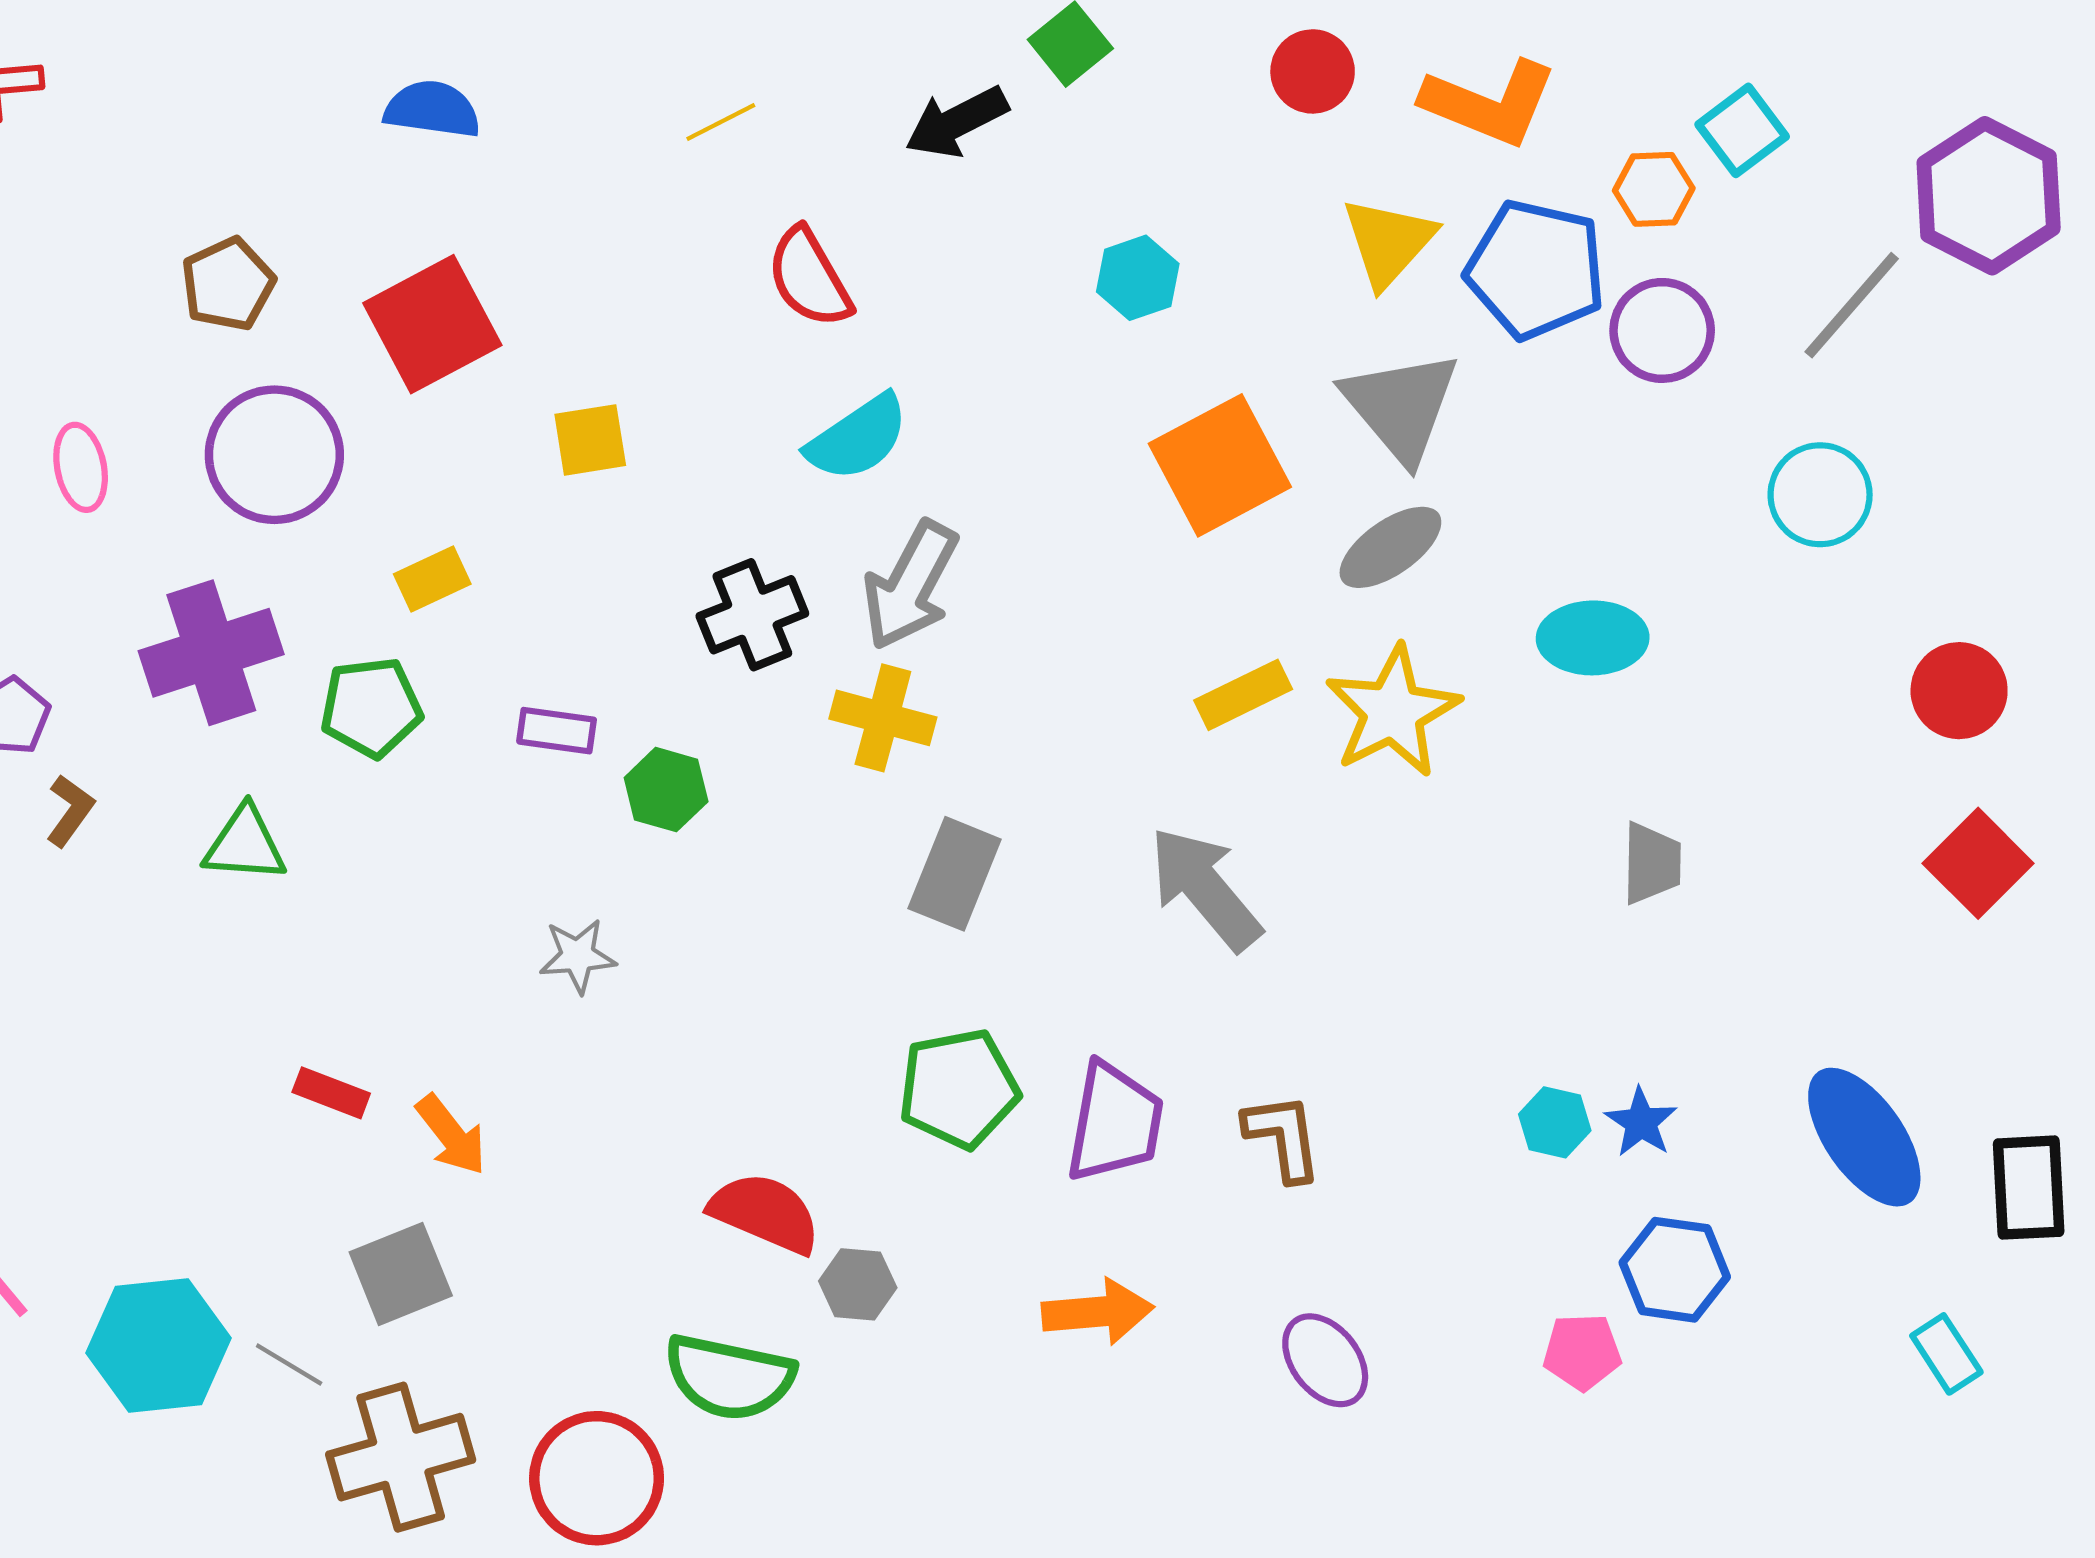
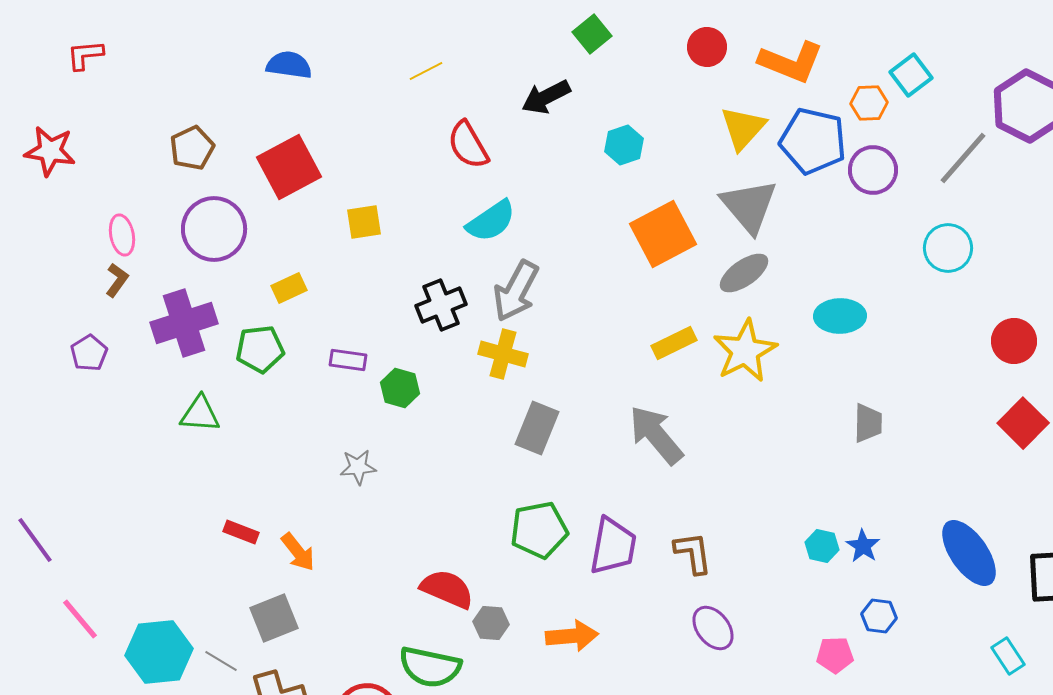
black arrow: (957, 122) -> (546, 97), moved
brown L-shape: (70, 811) -> (117, 280), moved
blue hexagon: (1675, 1270) -> (879, 616), size x0.7
orange arrow: (1098, 1312) -> (572, 636), moved
purple ellipse: (1325, 1360) -> (713, 628), moved

